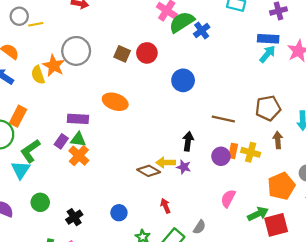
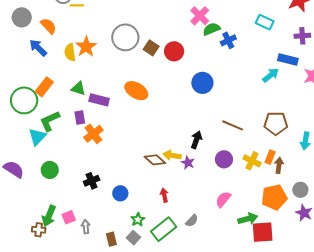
green semicircle: (182, 22) -> (211, 29), size x0.7
gray circle: (76, 51) -> (125, 37), moved
cyan arrow: (267, 54) -> (271, 75), moved
green triangle: (78, 139) -> (78, 88), moved
brown arrow: (278, 140) -> (279, 165), moved
purple rectangle: (61, 141) -> (80, 118), turned -56
orange rectangle: (233, 151) -> (270, 157), moved
black cross: (74, 217) -> (92, 181), moved

